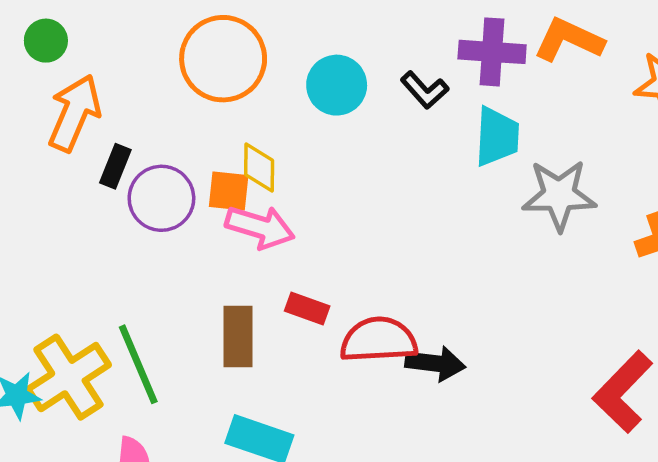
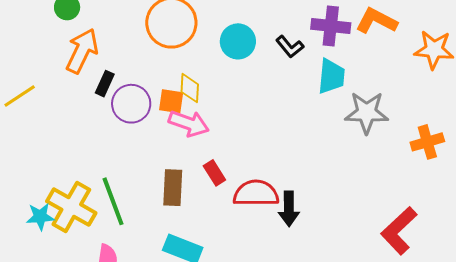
red rectangle: (307, 309) -> (214, 173), turned 35
black arrow: (435, 363) -> (289, 209), turned 80
yellow cross: (68, 377) -> (71, 207), turned -30

